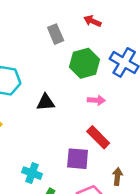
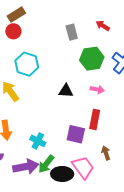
black triangle: (46, 102) -> (66, 91), moved
red rectangle: (98, 137) -> (95, 119), turned 48
brown arrow: (117, 177) -> (106, 153), turned -32

